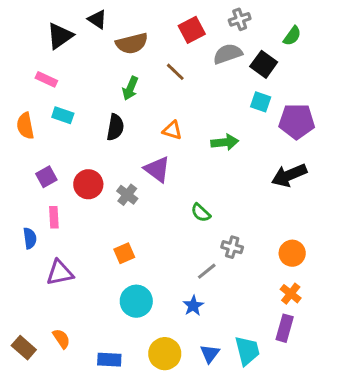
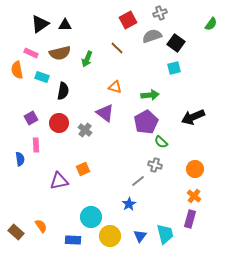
black triangle: (97, 19) -> (65, 25), moved, turned -32
green semicircle: (292, 36) -> (211, 24), moved
brown semicircle: (132, 43) -> (60, 53), moved
cyan square: (261, 102) -> (174, 68), turned -32
purple pentagon: (297, 121) -> (146, 122), moved, turned -30
orange semicircle: (25, 126) -> (17, 70), moved
black semicircle: (115, 127) -> (63, 91), moved
green semicircle: (201, 213) -> (161, 142), moved
purple triangle: (60, 273) -> (59, 181), moved
cyan circle: (136, 301) -> (91, 217), moved

